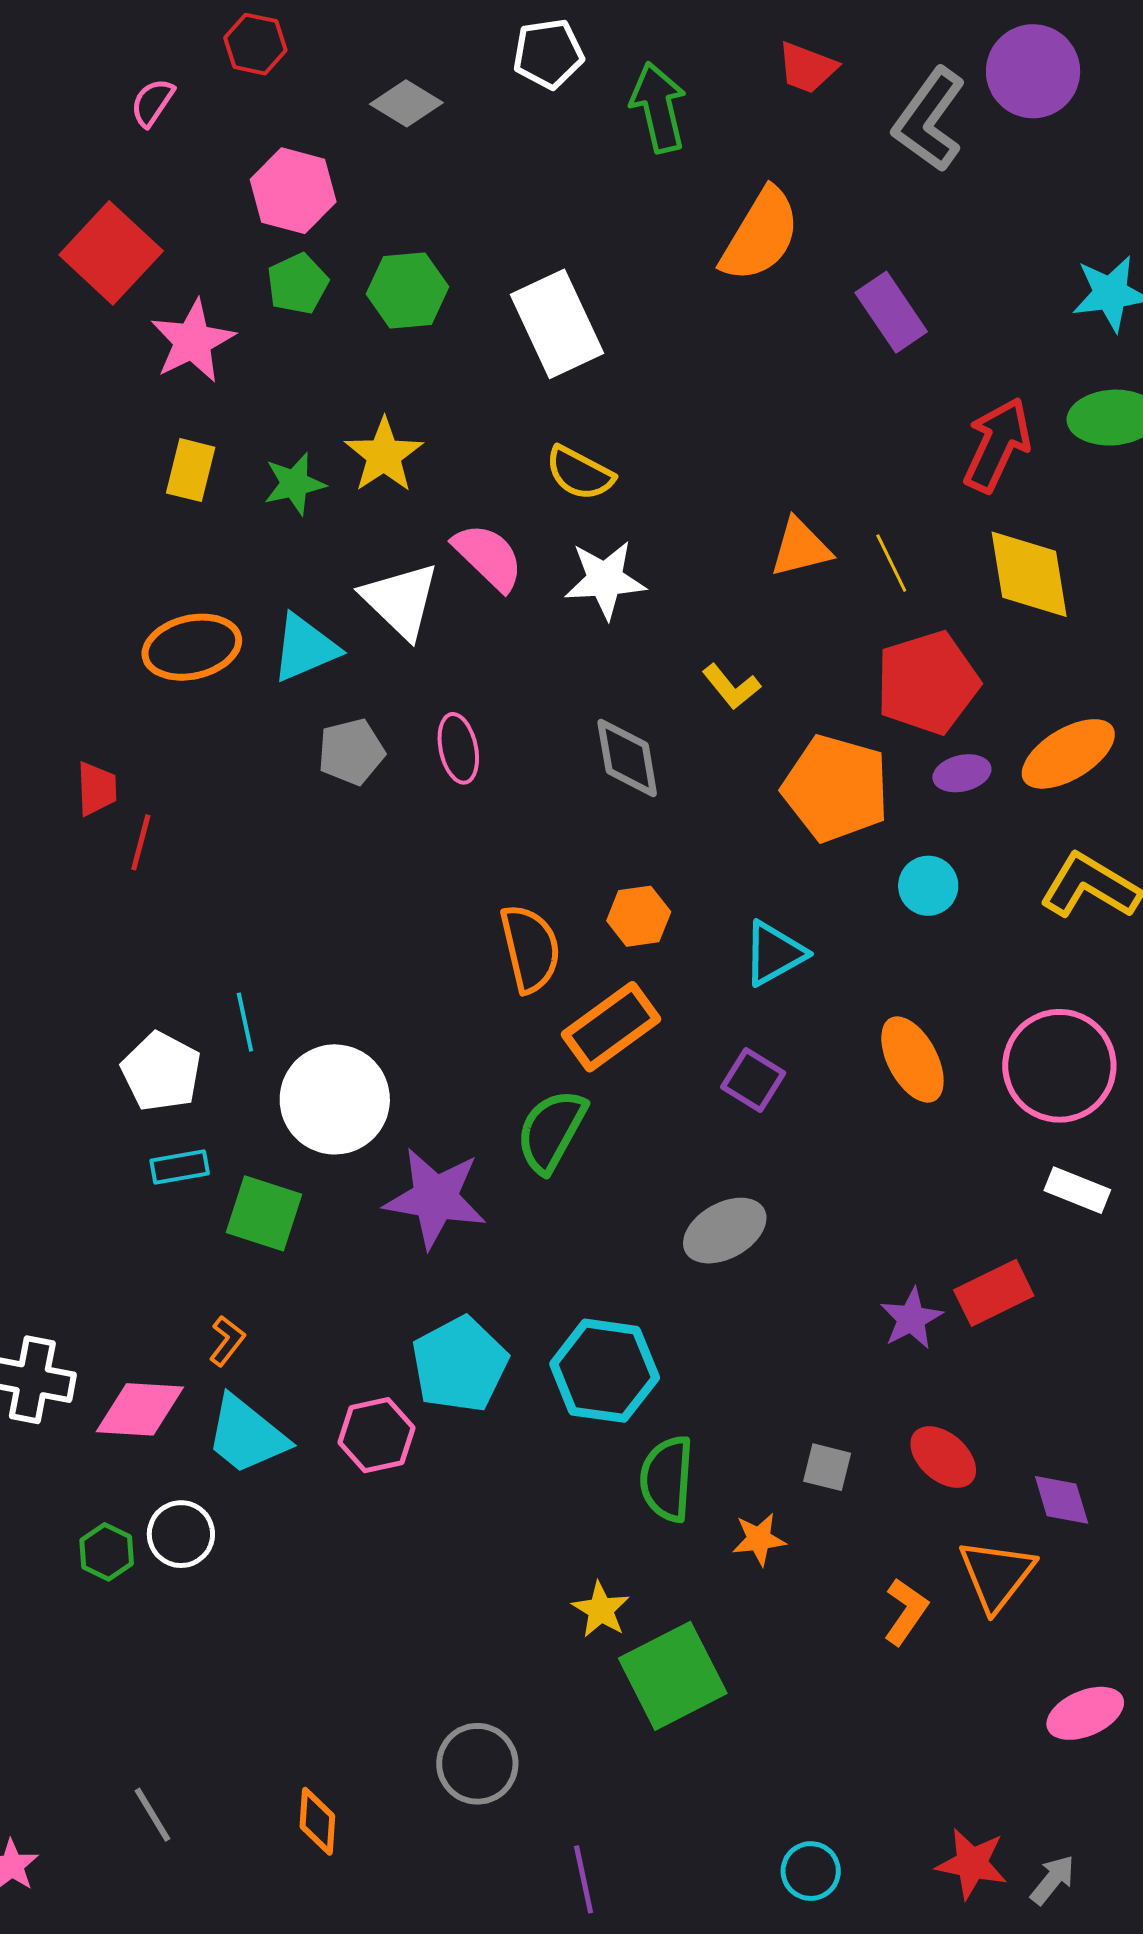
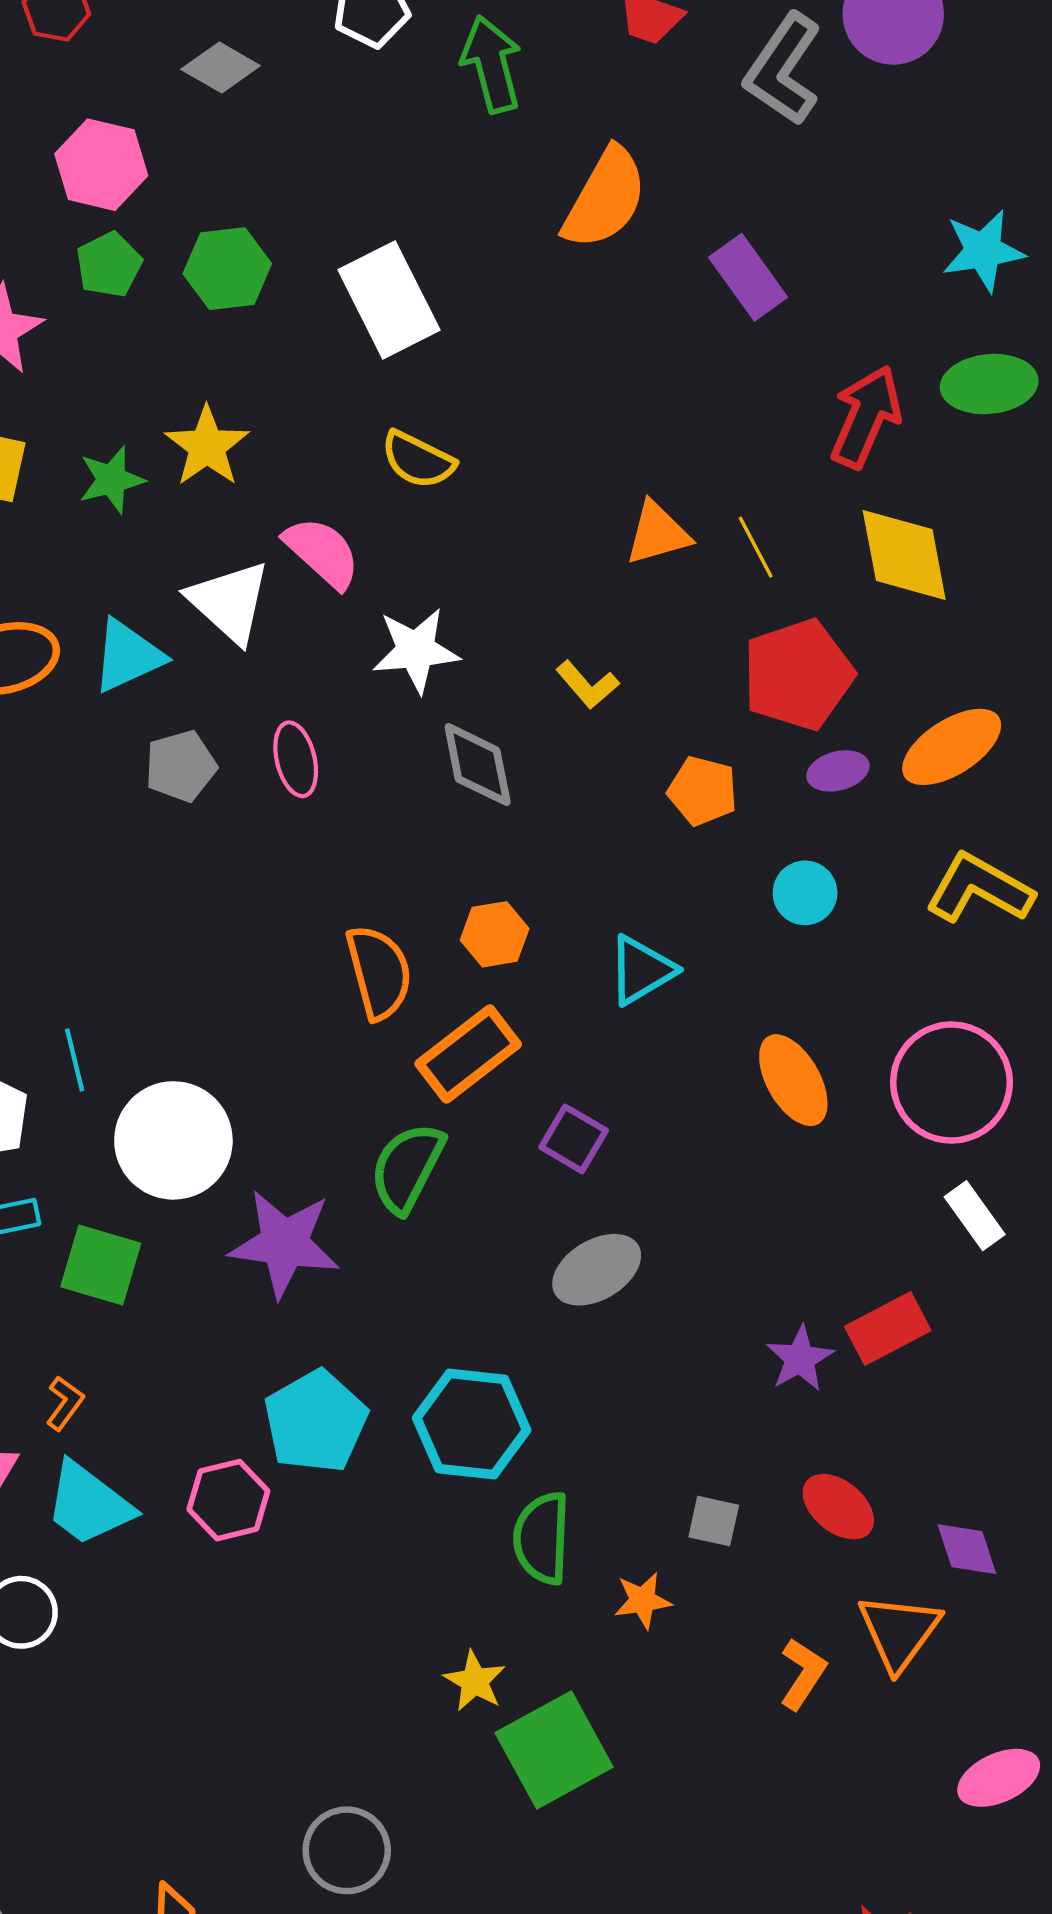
white star: (605, 580) -> (416, 650), moved
orange pentagon: (836, 788) -> (703, 791), size x0.6
purple square: (753, 1080) -> (574, 1139), moved
white rectangle: (1077, 1190) -> (975, 1216), turned 34

